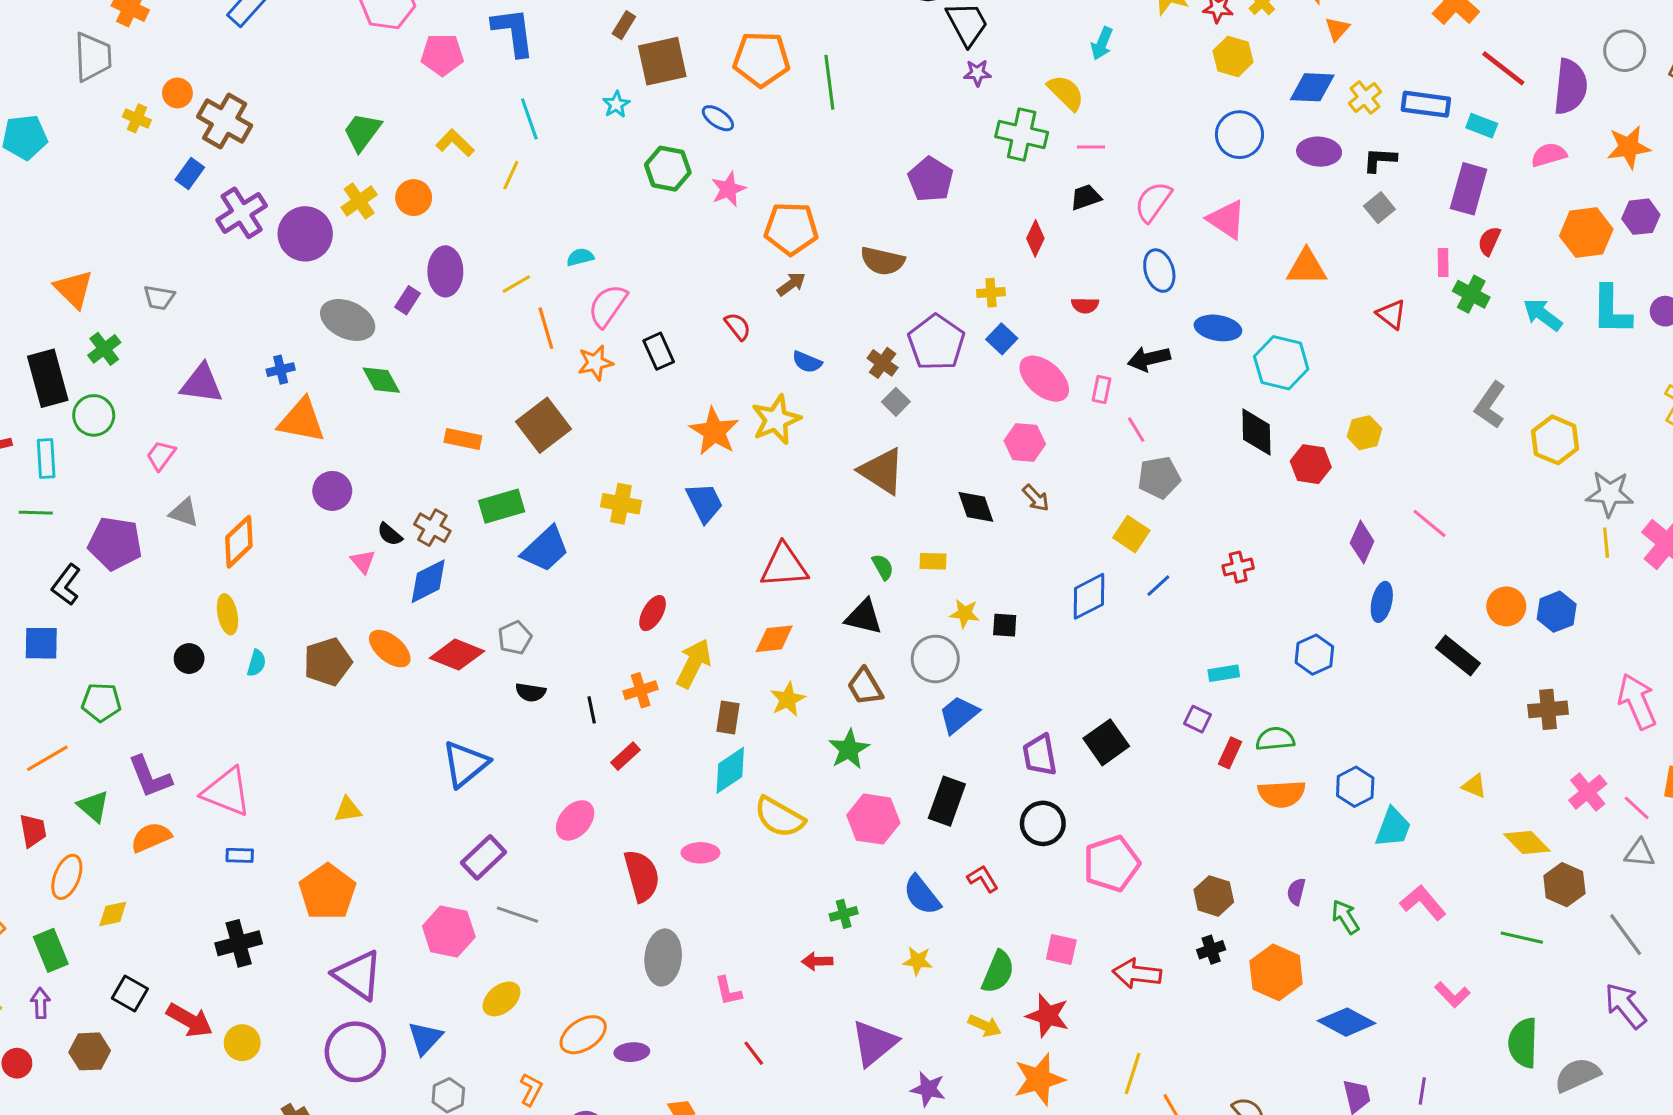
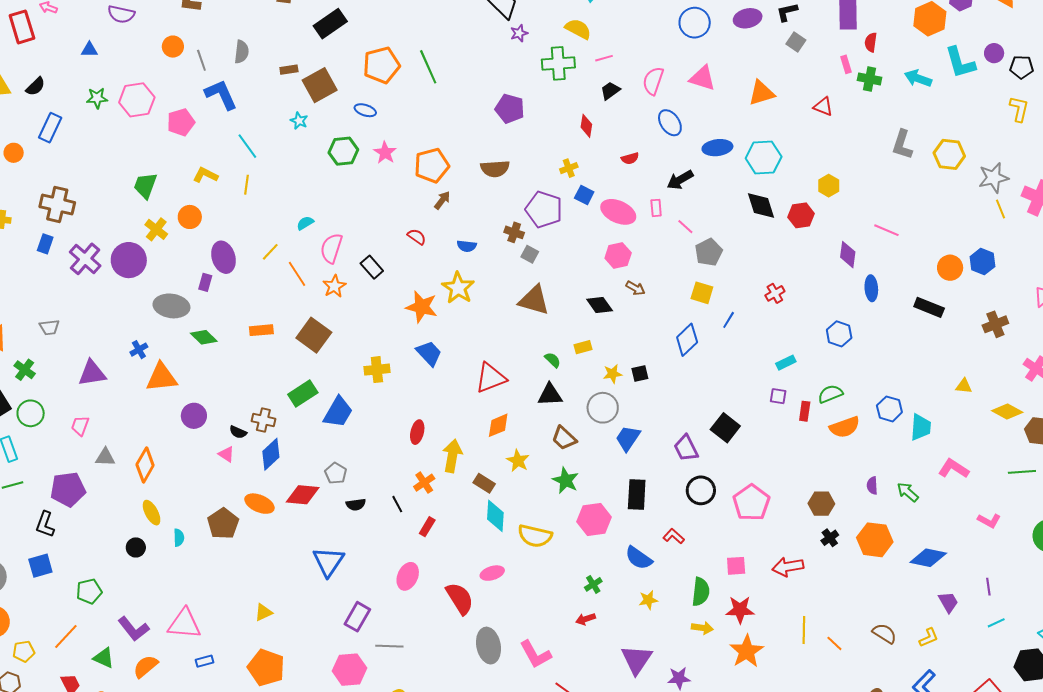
brown rectangle: (624, 25) -> (289, 70), turned 66
orange circle: (177, 93) -> (14, 153), moved
orange rectangle: (463, 439) -> (261, 330), moved
brown rectangle: (728, 717) -> (484, 483), turned -50
cyan diamond: (730, 770) -> (495, 516), turned -36
pink L-shape: (728, 991) -> (535, 654), size x1.6

